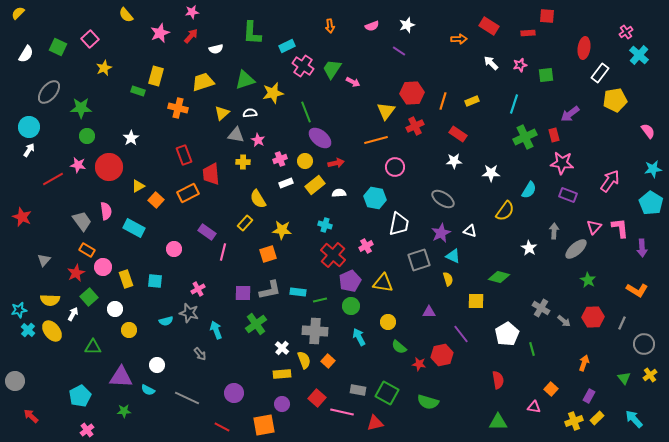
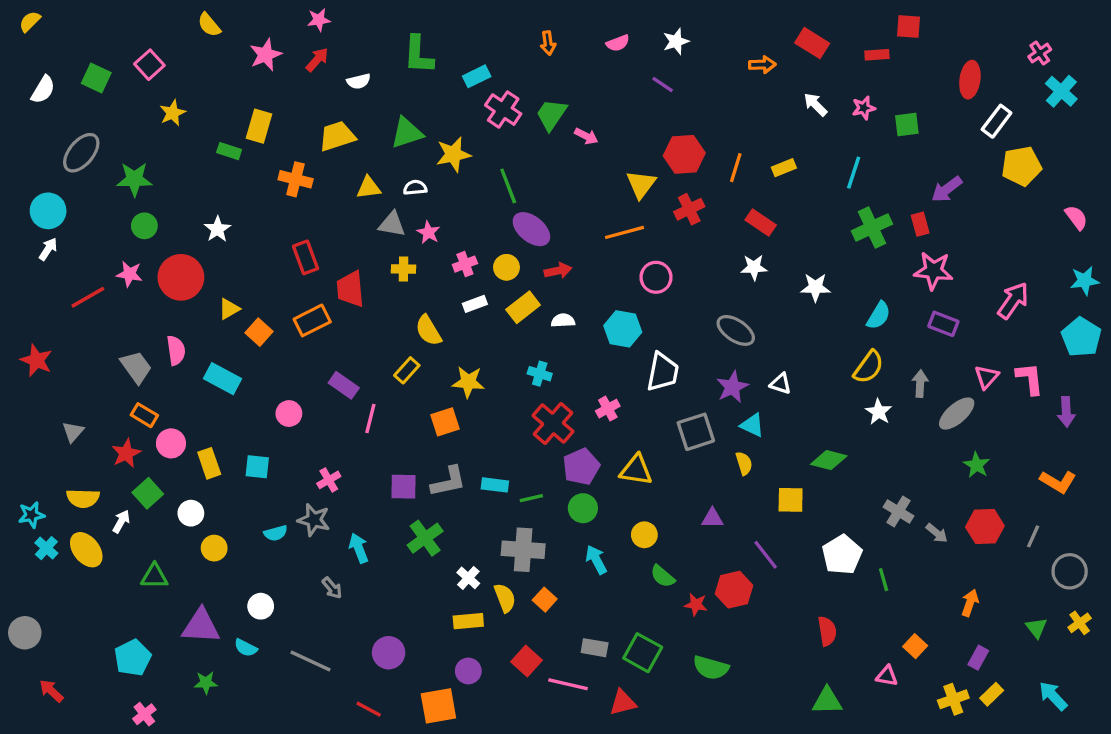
yellow triangle: (222, 113) -> (369, 188), turned 35
yellow semicircle: (505, 211) -> (869, 367), moved

